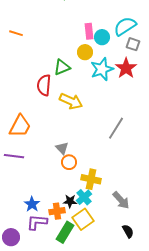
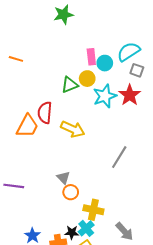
green triangle: (62, 67) -> (70, 85), moved
orange trapezoid: (20, 126) -> (27, 126), moved

